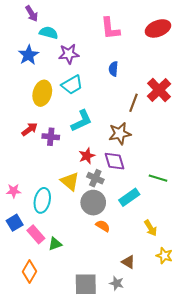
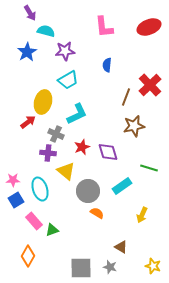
yellow ellipse: (42, 93) -> (43, 102), moved
brown star: (120, 134) -> (134, 126), moved
purple cross: (51, 137) -> (48, 153), moved
gray cross: (95, 178) -> (56, 134), moved
cyan ellipse: (42, 200) -> (40, 189), turned -30
blue square: (15, 223) -> (16, 200), moved
yellow arrow: (151, 228) -> (142, 215), turned 56
yellow star: (164, 256) -> (153, 266), moved

